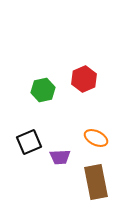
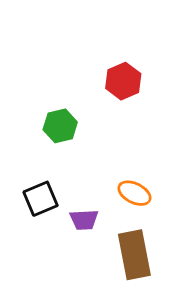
red hexagon: (84, 79) -> (123, 81), moved

